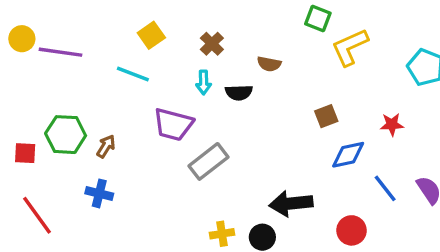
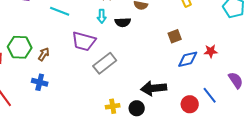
red star: (392, 124) -> (211, 51), moved
blue line: (385, 188) -> (210, 95), moved

